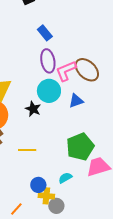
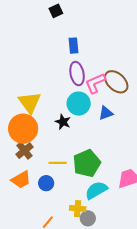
blue rectangle: (45, 33) -> (73, 46), turned 35
green pentagon: (80, 147) -> (87, 163), moved
cyan semicircle: (65, 178) -> (96, 190), size x1.6
blue circle: (38, 185) -> (46, 183), moved

